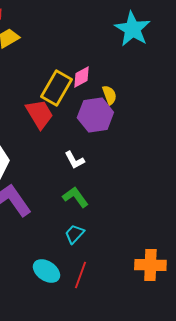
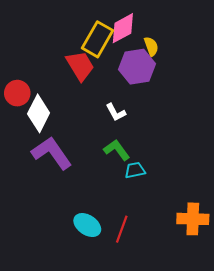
pink diamond: (81, 77) -> (123, 28), size x1.4
cyan trapezoid: (74, 234) -> (135, 170), moved, turned 35

